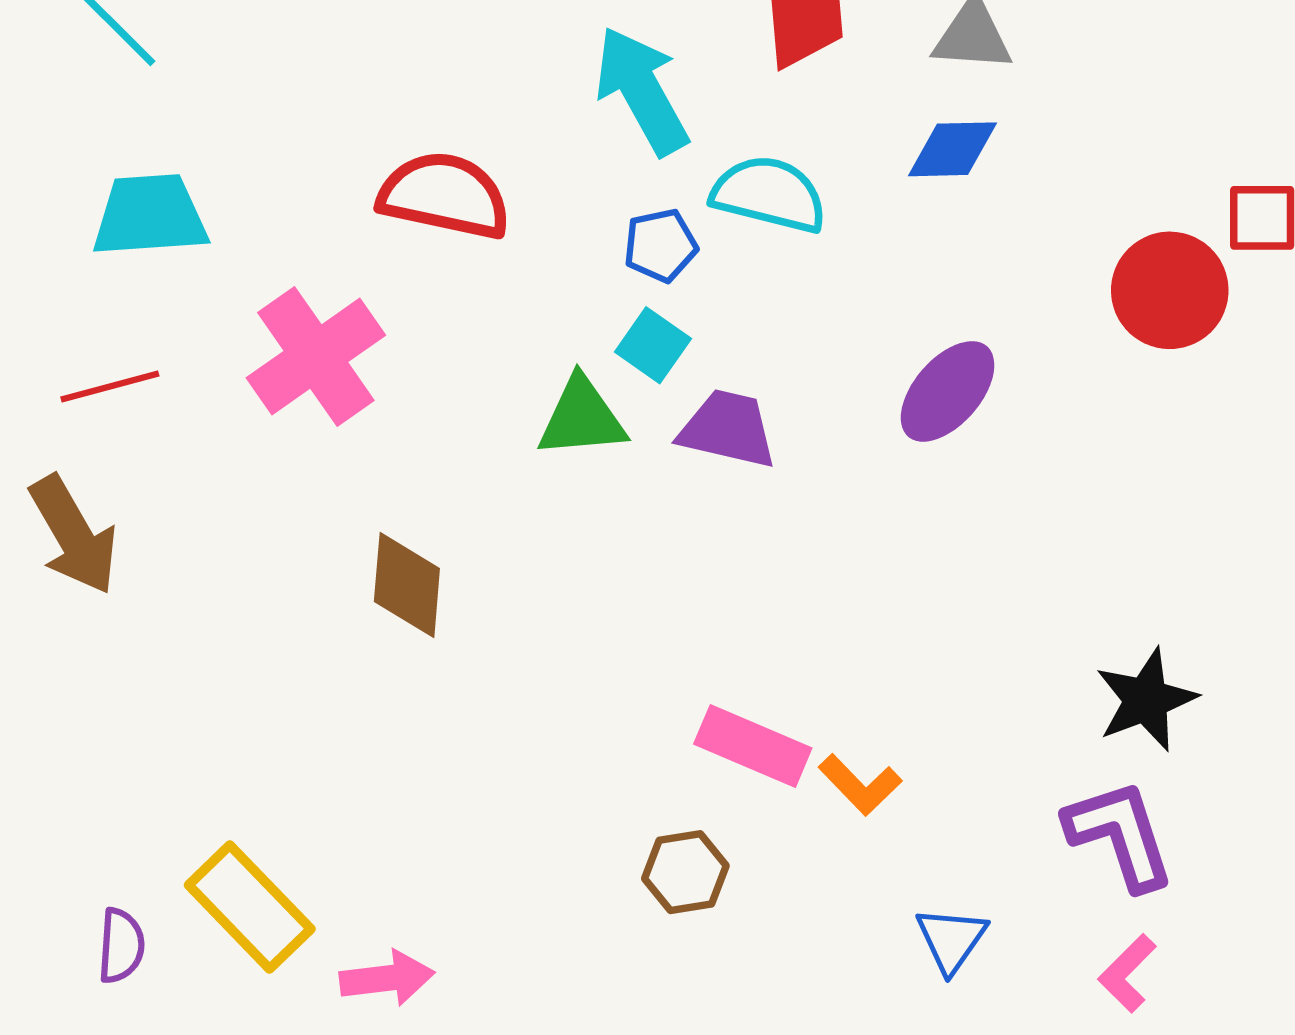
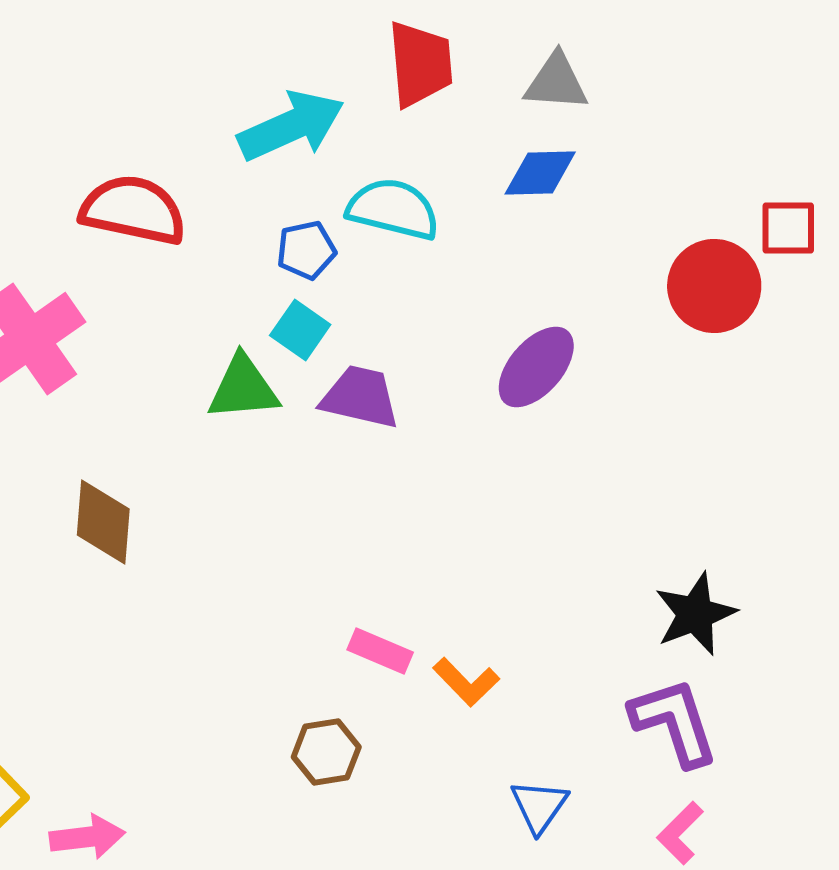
cyan arrow: (642, 91) -> (291, 126), turned 95
pink rectangle: (753, 746) -> (380, 651), size x0.7

